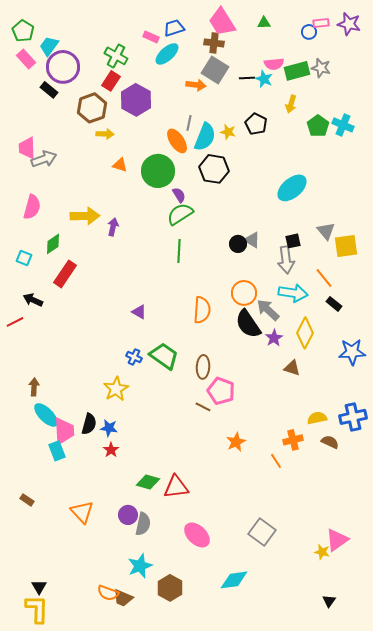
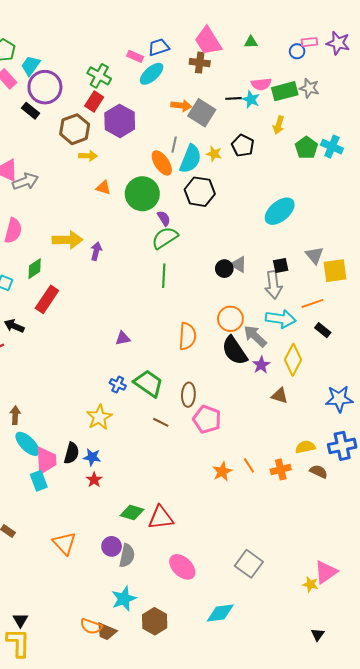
gray square: (215, 70) -> (202, 113), moved
orange line: (324, 278) -> (312, 303), turned -70
purple triangle: (139, 312) -> (123, 338), turned -42
blue star: (352, 352) -> (339, 399), moved
brown line: (203, 407) -> (161, 422), moved
orange line: (276, 461) -> (249, 465), moved

